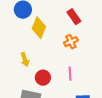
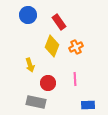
red rectangle: (74, 17) -> (59, 22), moved
yellow diamond: (39, 28) -> (52, 46), moved

